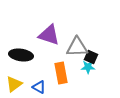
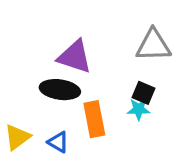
gray triangle: (77, 47) -> (153, 45), moved
black ellipse: (21, 55) -> (60, 90), moved

